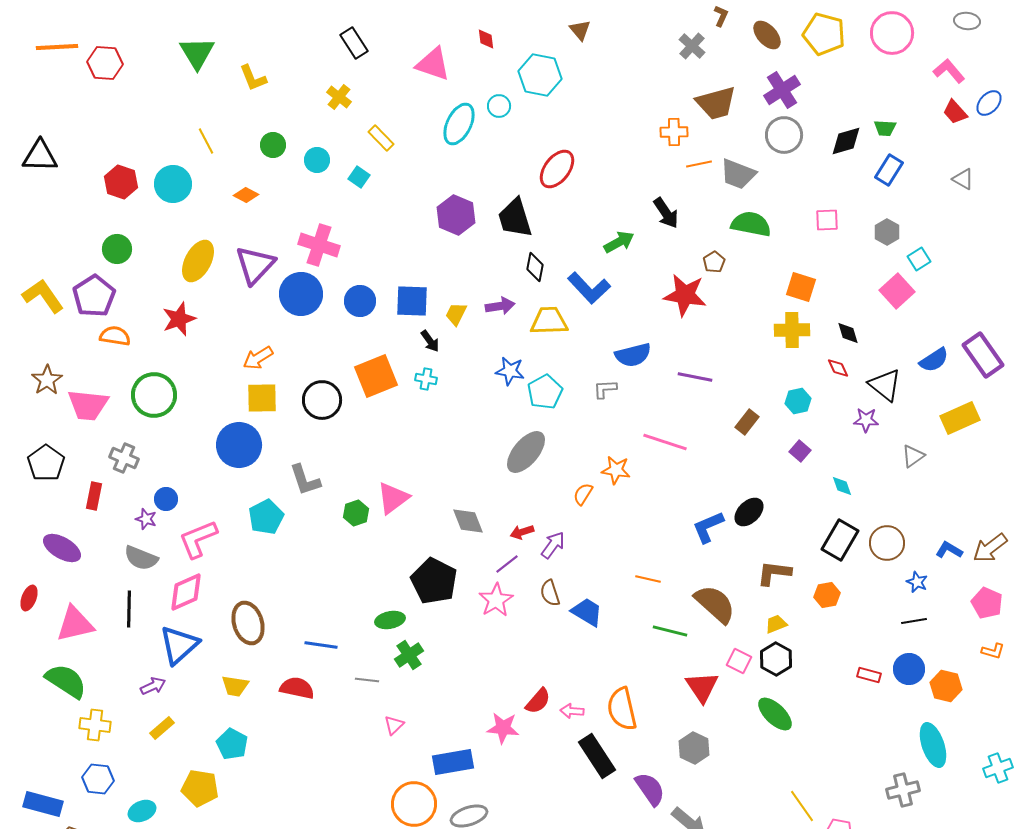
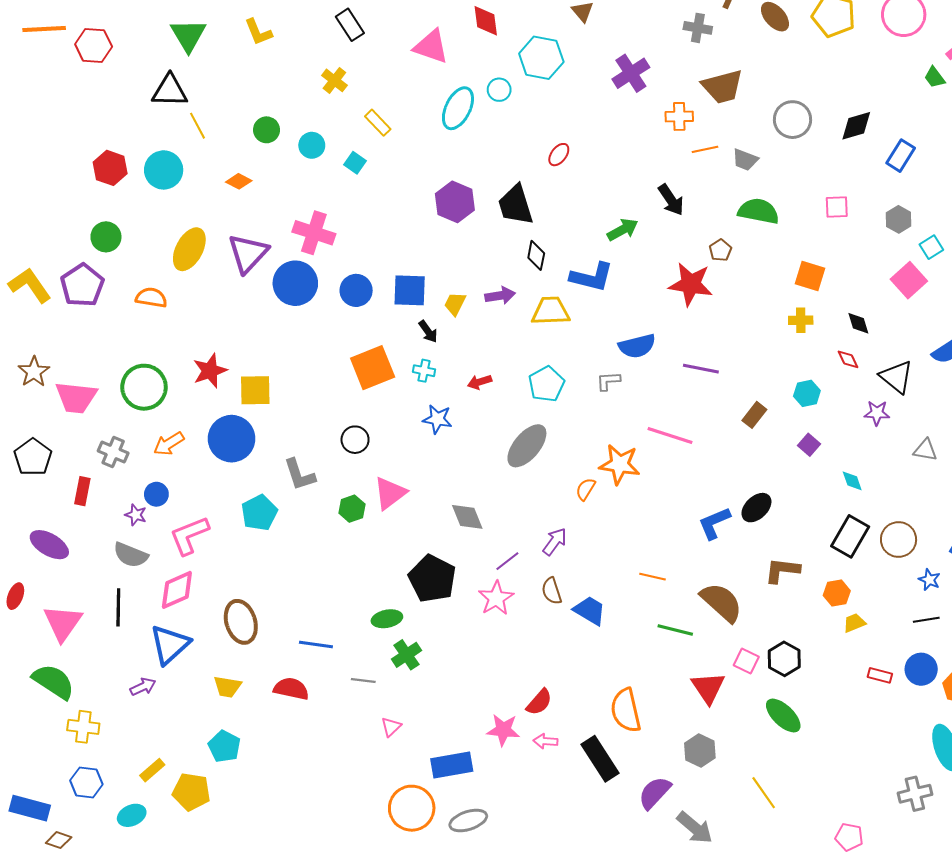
red diamond: (486, 39) -> (486, 21), size x1.5
gray cross: (692, 46) -> (698, 28), turned -32
yellow L-shape: (253, 78) -> (258, 32), moved
purple cross: (782, 90) -> (631, 73), moved
green trapezoid: (885, 128) -> (935, 77), moved, turned 50
black triangle: (40, 156) -> (170, 91), moved
red ellipse: (557, 169) -> (559, 155), size x0.6
gray trapezoid: (738, 174) -> (745, 160), size x0.7
blue L-shape: (589, 288) -> (592, 277), turned -33
red star: (179, 319) -> (210, 371), moved
yellow cross: (792, 330) -> (801, 320), size x0.7
orange semicircle: (115, 336) -> (151, 298), moved
orange arrow: (258, 358) -> (169, 444), moved
blue star: (510, 371) -> (437, 419), moved
black circle: (322, 400) -> (355, 440), moved, size x0.7
gray triangle: (913, 456) -> (925, 450), turned 45
orange star: (616, 470) -> (620, 464), size x1.4
red arrow: (522, 532) -> (480, 382), moved
pink triangle: (75, 624) -> (63, 623), turned -42
yellow trapezoid: (776, 624) -> (854, 623), moved
pink arrow: (572, 711) -> (545, 741), moved
yellow rectangle: (162, 728) -> (152, 770), moved
purple semicircle: (650, 789) -> (655, 793), turned -102
yellow line: (802, 806) -> (764, 793), moved

